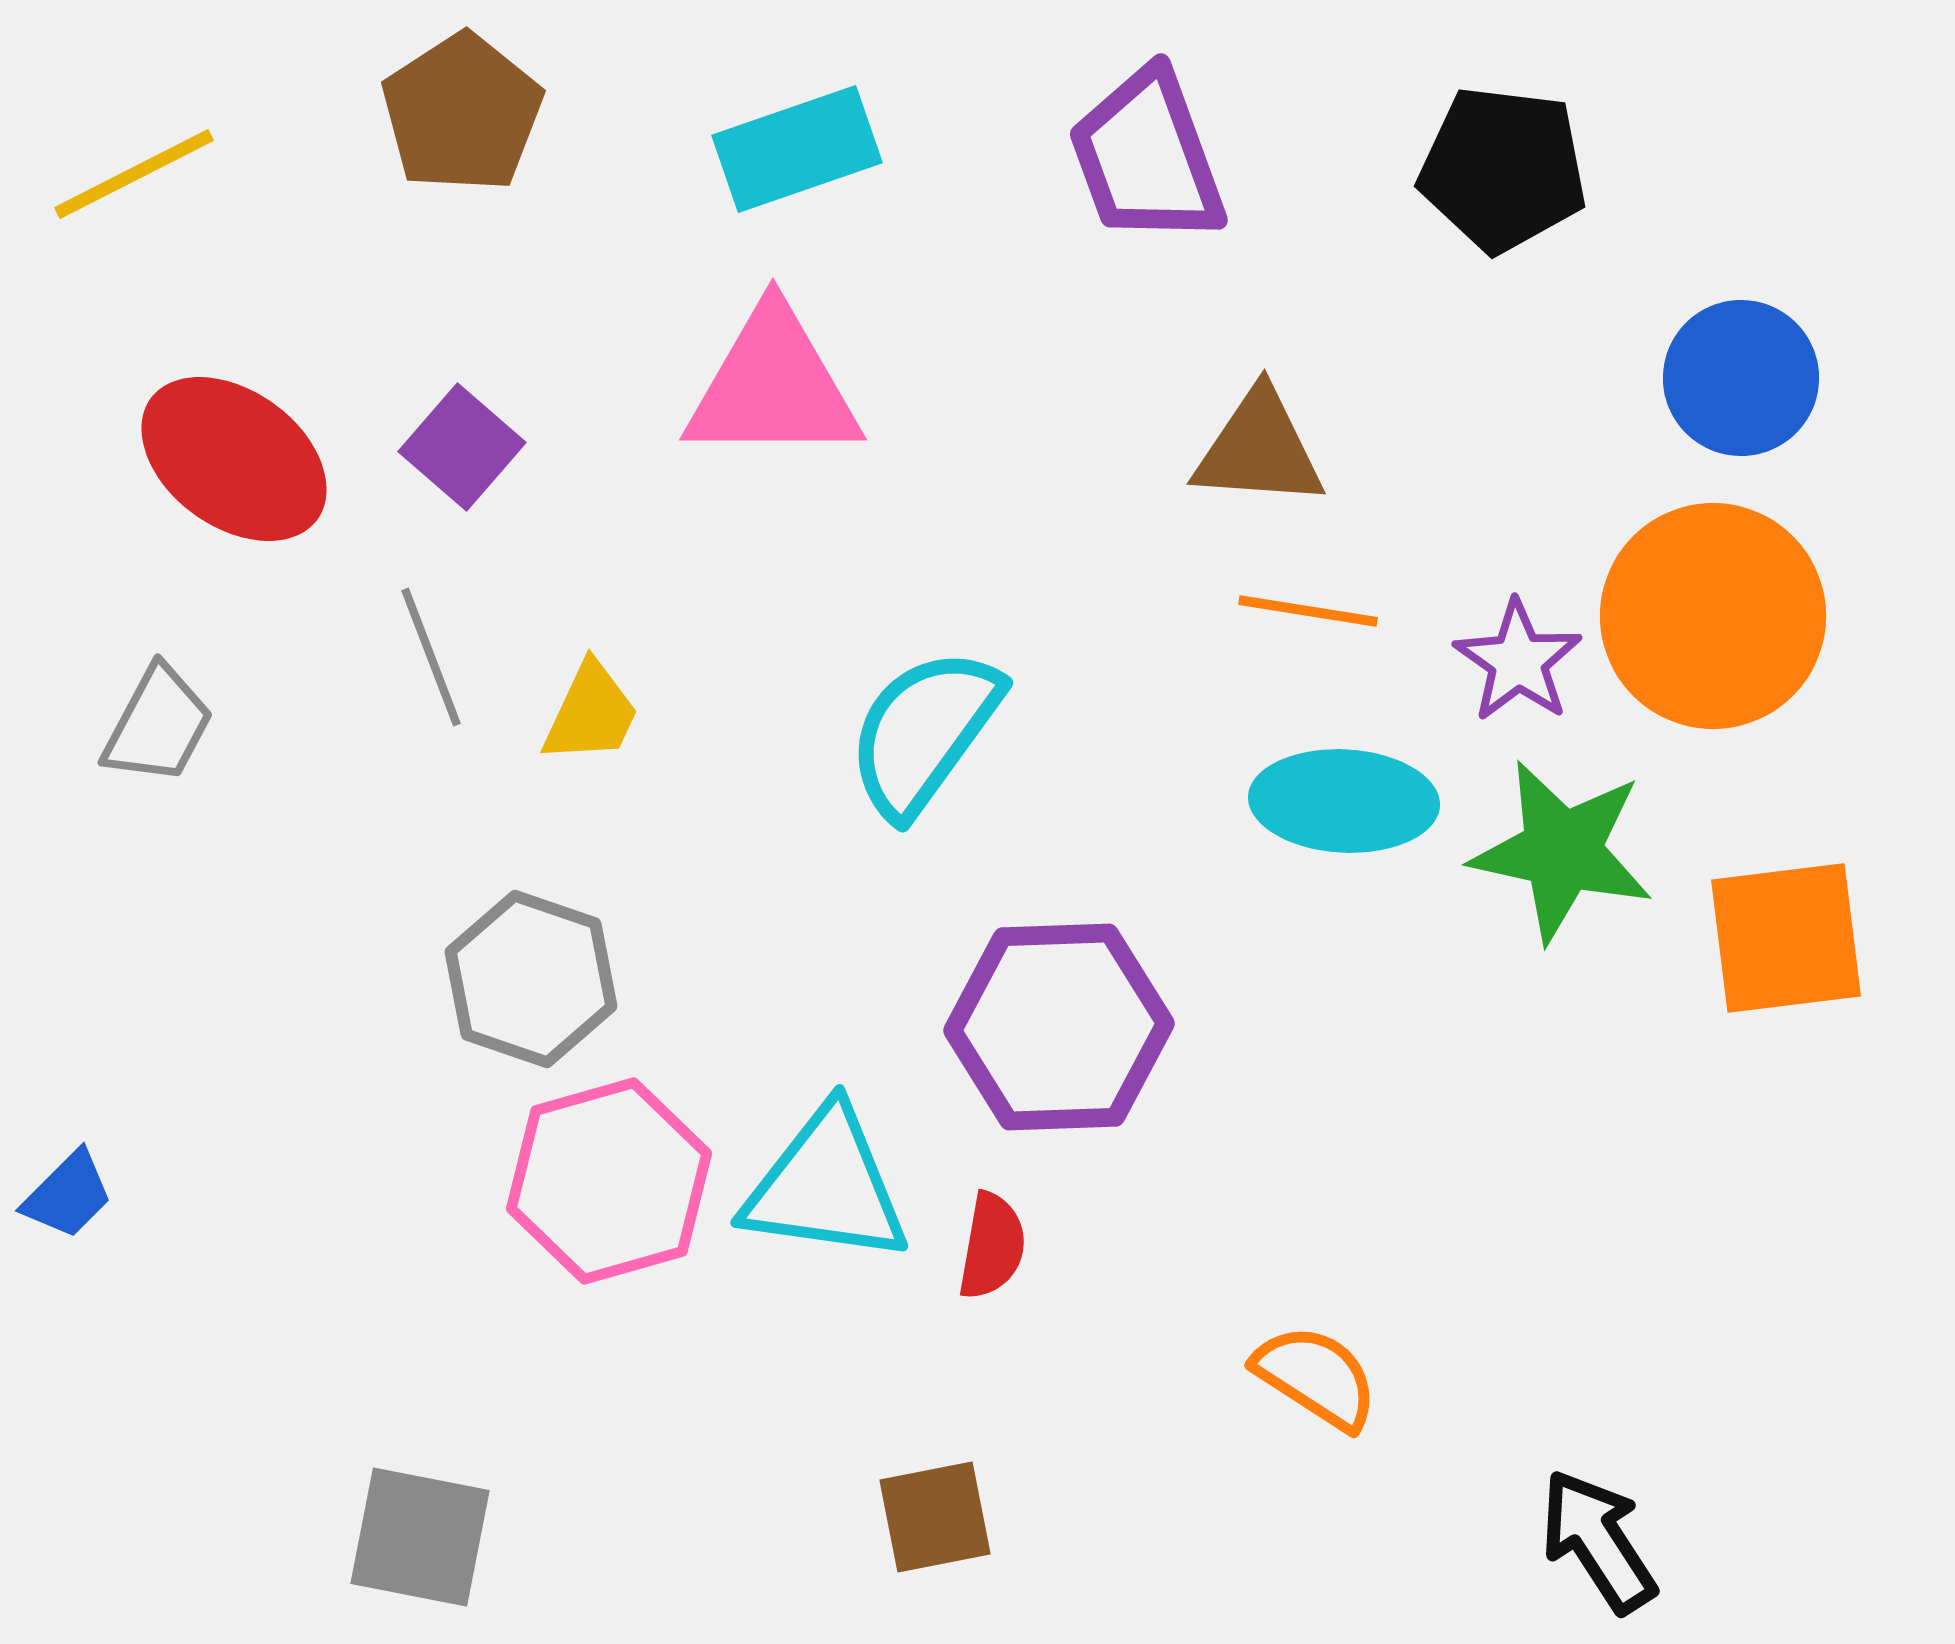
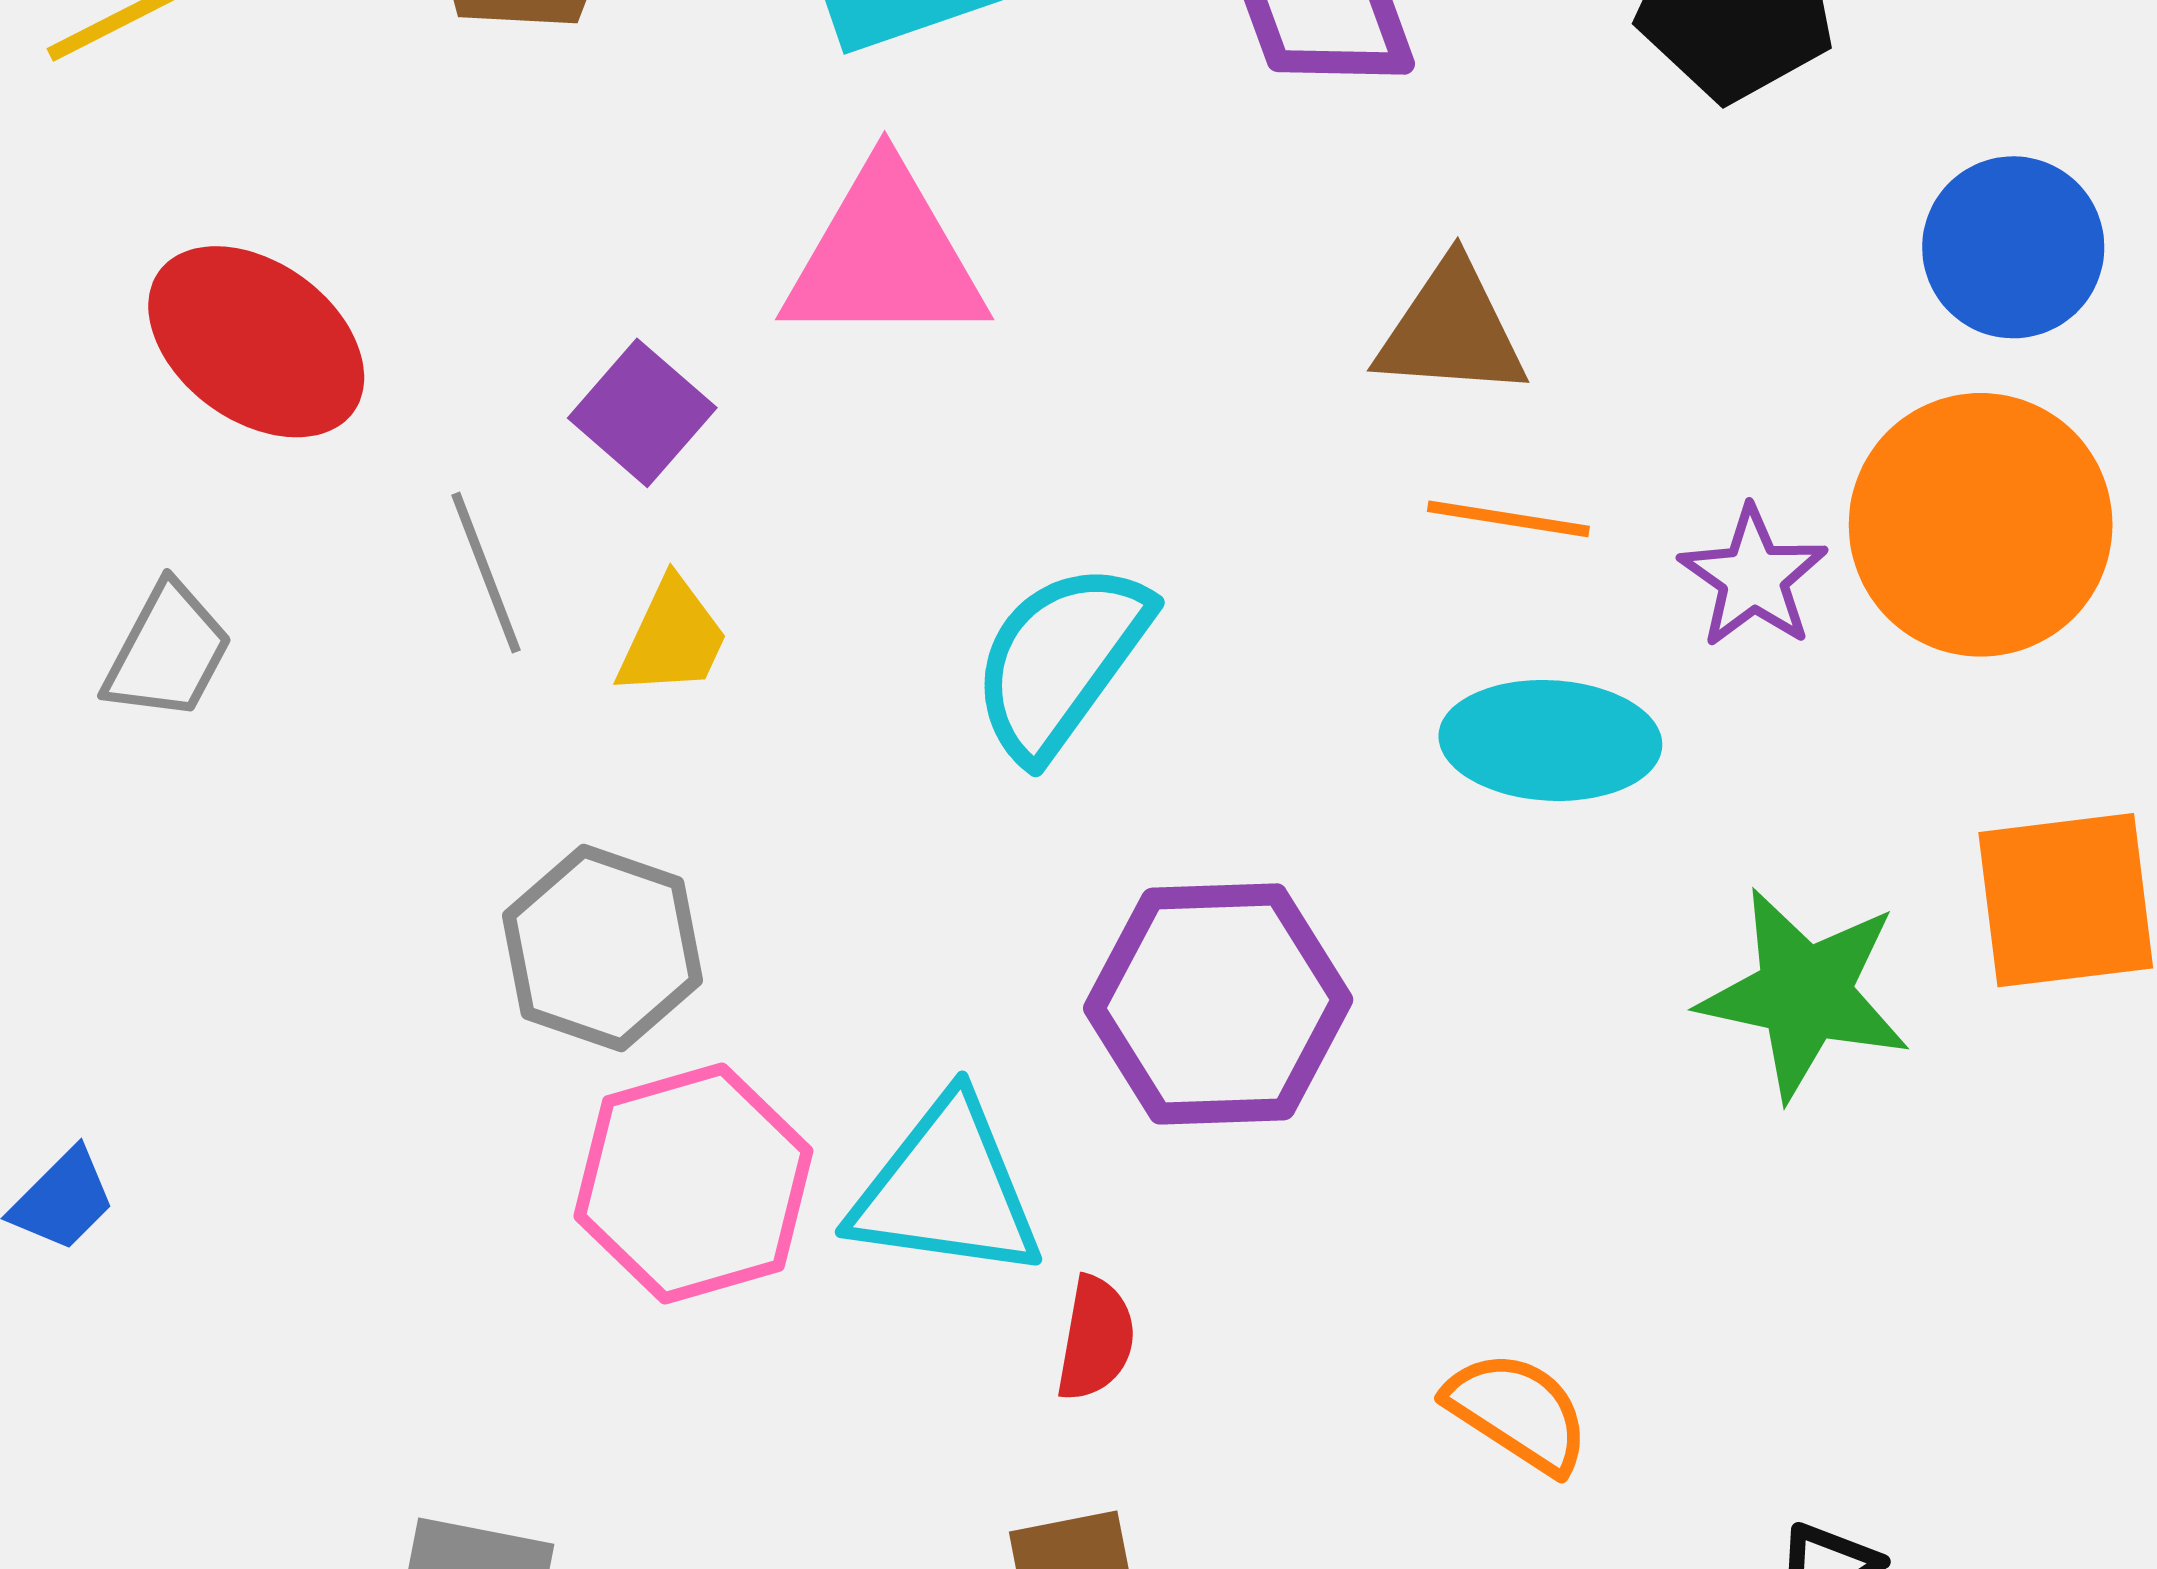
purple square: (462, 447) -> (642, 413), moved
green star: (1562, 851) -> (1805, 993), moved
red semicircle: (992, 1246) -> (1096, 1339), moved

